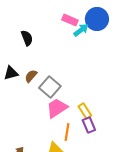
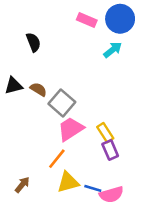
cyan arrow: (81, 30) -> (113, 50), moved
brown semicircle: (31, 76) -> (38, 89), turned 80
orange line: (67, 132) -> (57, 159), moved, turned 30

